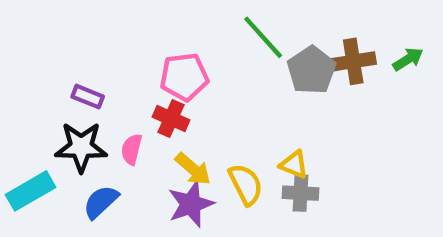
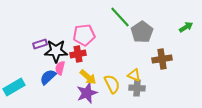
brown cross: (353, 61) -> (162, 59), moved
purple rectangle: (88, 97) -> (40, 44), turned -40
red cross: (171, 118) -> (78, 54), turned -35
black star: (81, 147) -> (56, 51), moved
blue semicircle: (101, 202) -> (48, 77), moved

